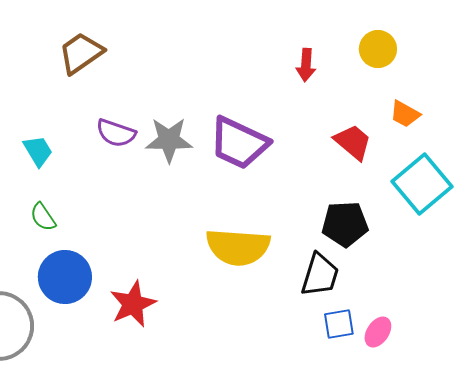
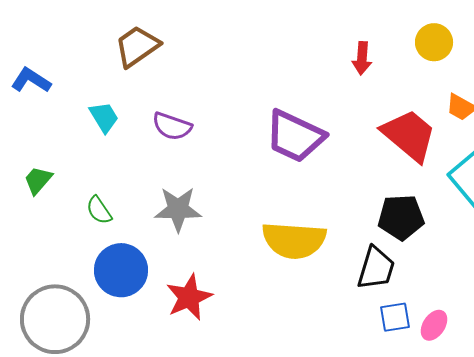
gray star: (169, 140) -> (178, 209), moved
red trapezoid: (353, 142) -> (409, 135), size x1.5
cyan trapezoid: (38, 151) -> (104, 117), moved

